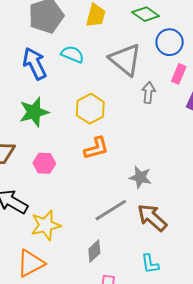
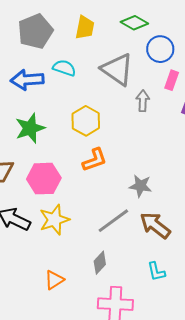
blue arrow: (35, 64) -> (27, 80), turned -64
pink hexagon: (44, 163) -> (44, 179), size x1.5
yellow star: (46, 225) -> (54, 220), moved
orange triangle: (31, 263) -> (54, 280), moved, size x0.7

